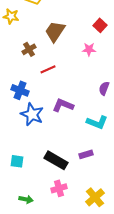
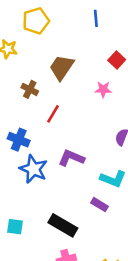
brown cross: (29, 49) -> (30, 89), turned -32
red line: (48, 69) -> (53, 114), turned -35
purple rectangle: (86, 154) -> (100, 205), moved, turned 48

